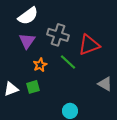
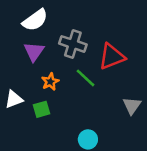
gray triangle: (105, 84) -> (132, 106), turned 35
white triangle: (11, 89) -> (14, 99), moved

